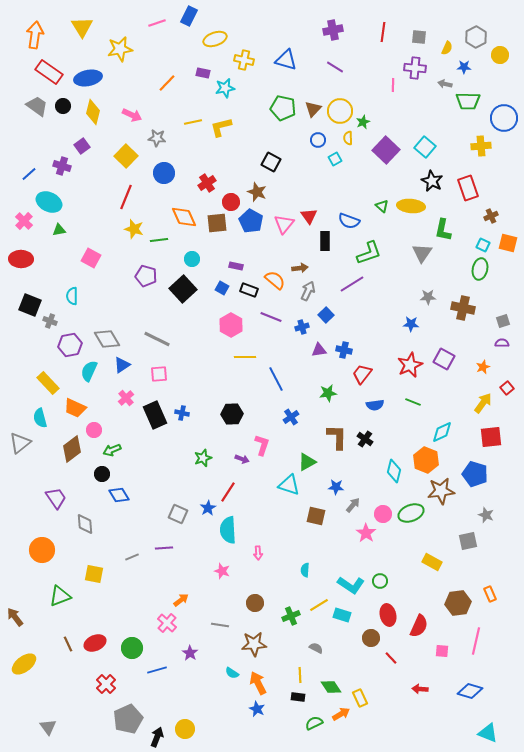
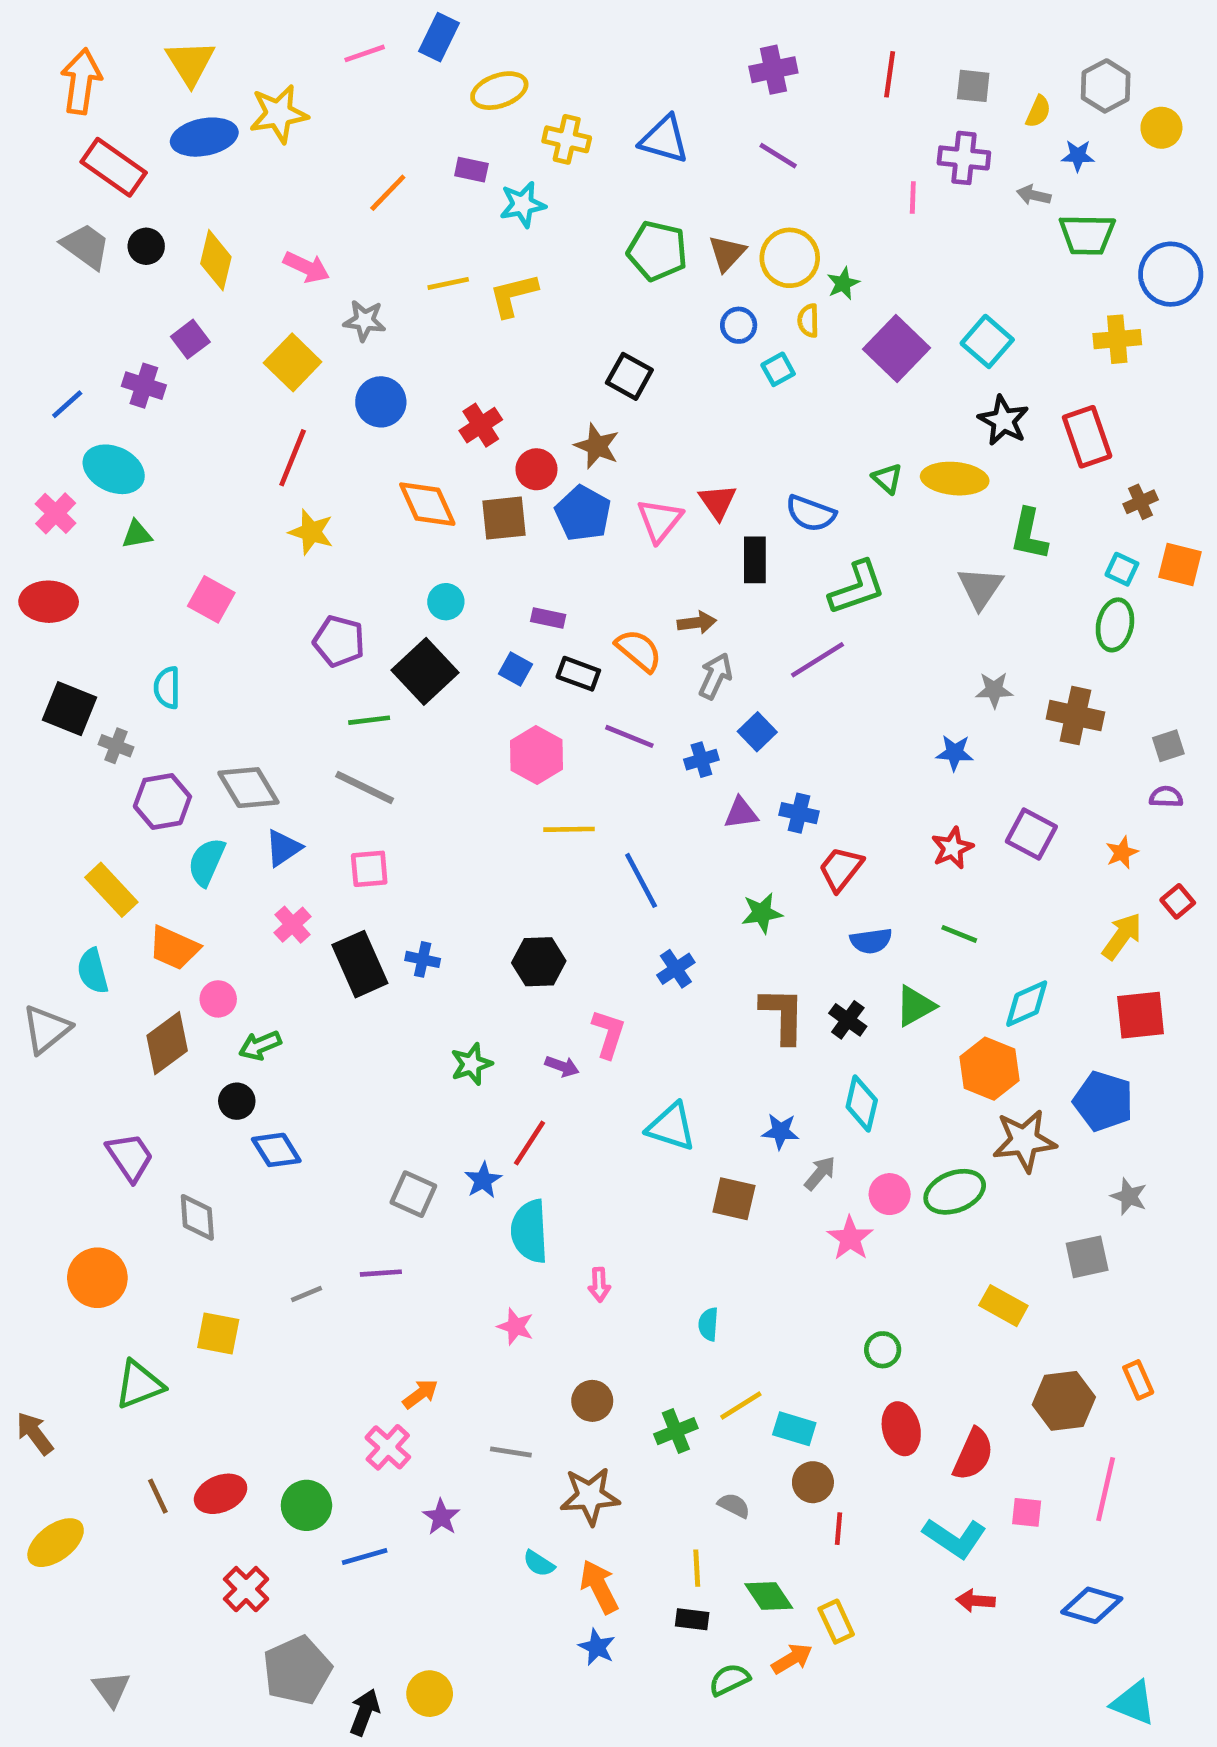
blue ellipse: (88, 78) -> (204, 137), moved
green line: (159, 240) -> (369, 720), moved
red star: (410, 365) -> (952, 848), size x0.7
green triangle: (307, 462) -> (915, 1006), moved
cyan diamond: (394, 471) -> (862, 1103), moved
cyan L-shape: (351, 585) -> (955, 1538), moved
brown circle: (371, 638) -> (813, 1482), moved
red line: (391, 658) -> (838, 1529), moved, turned 48

